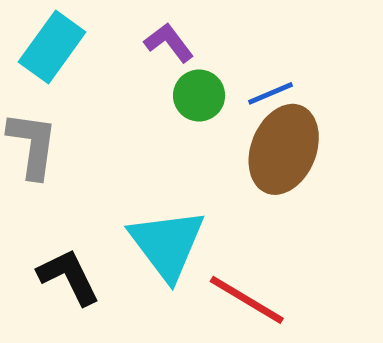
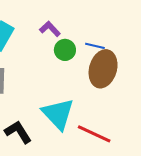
blue line: (270, 93) -> (95, 46), turned 42

